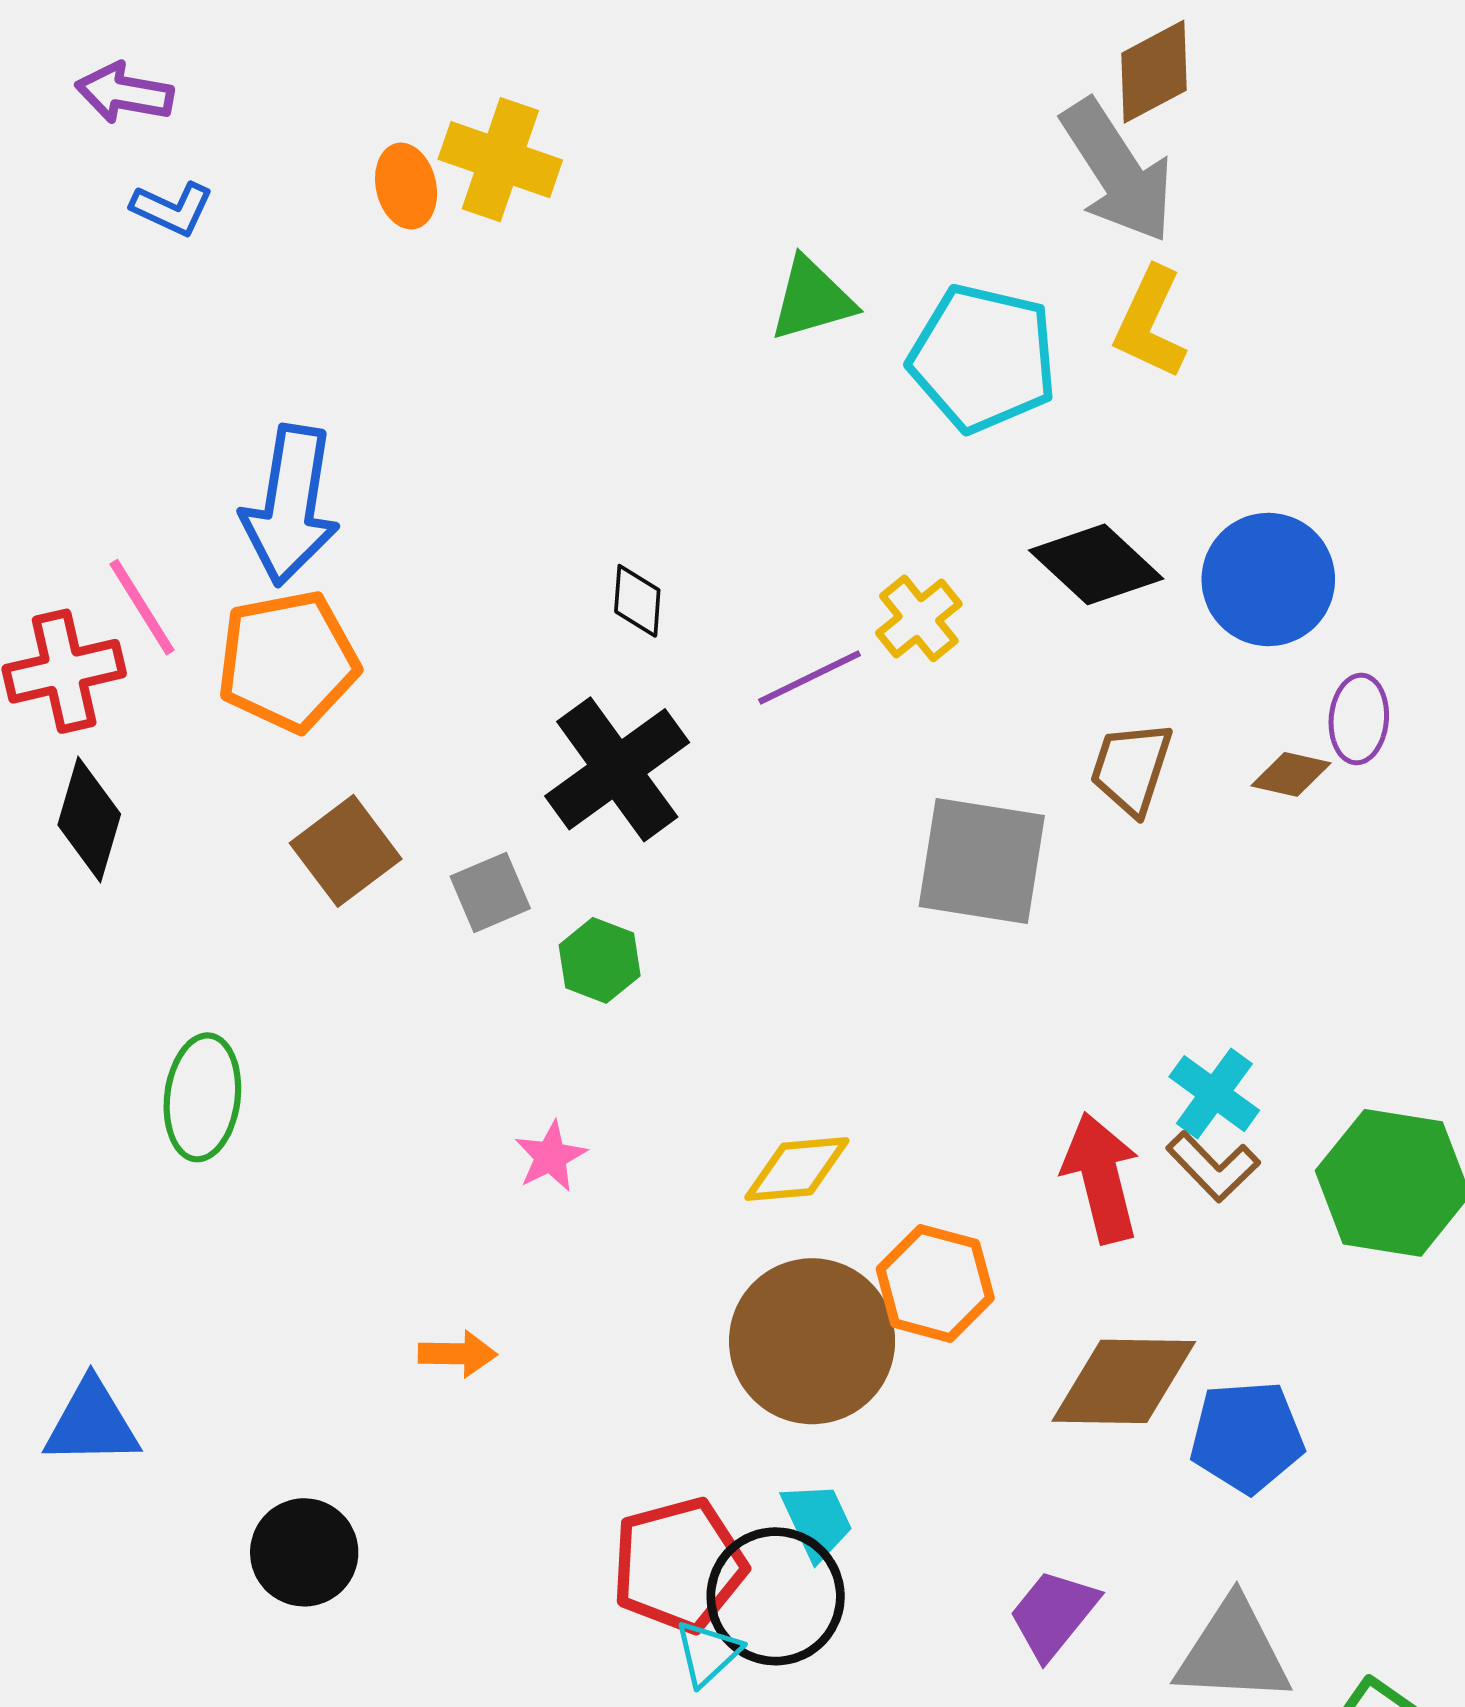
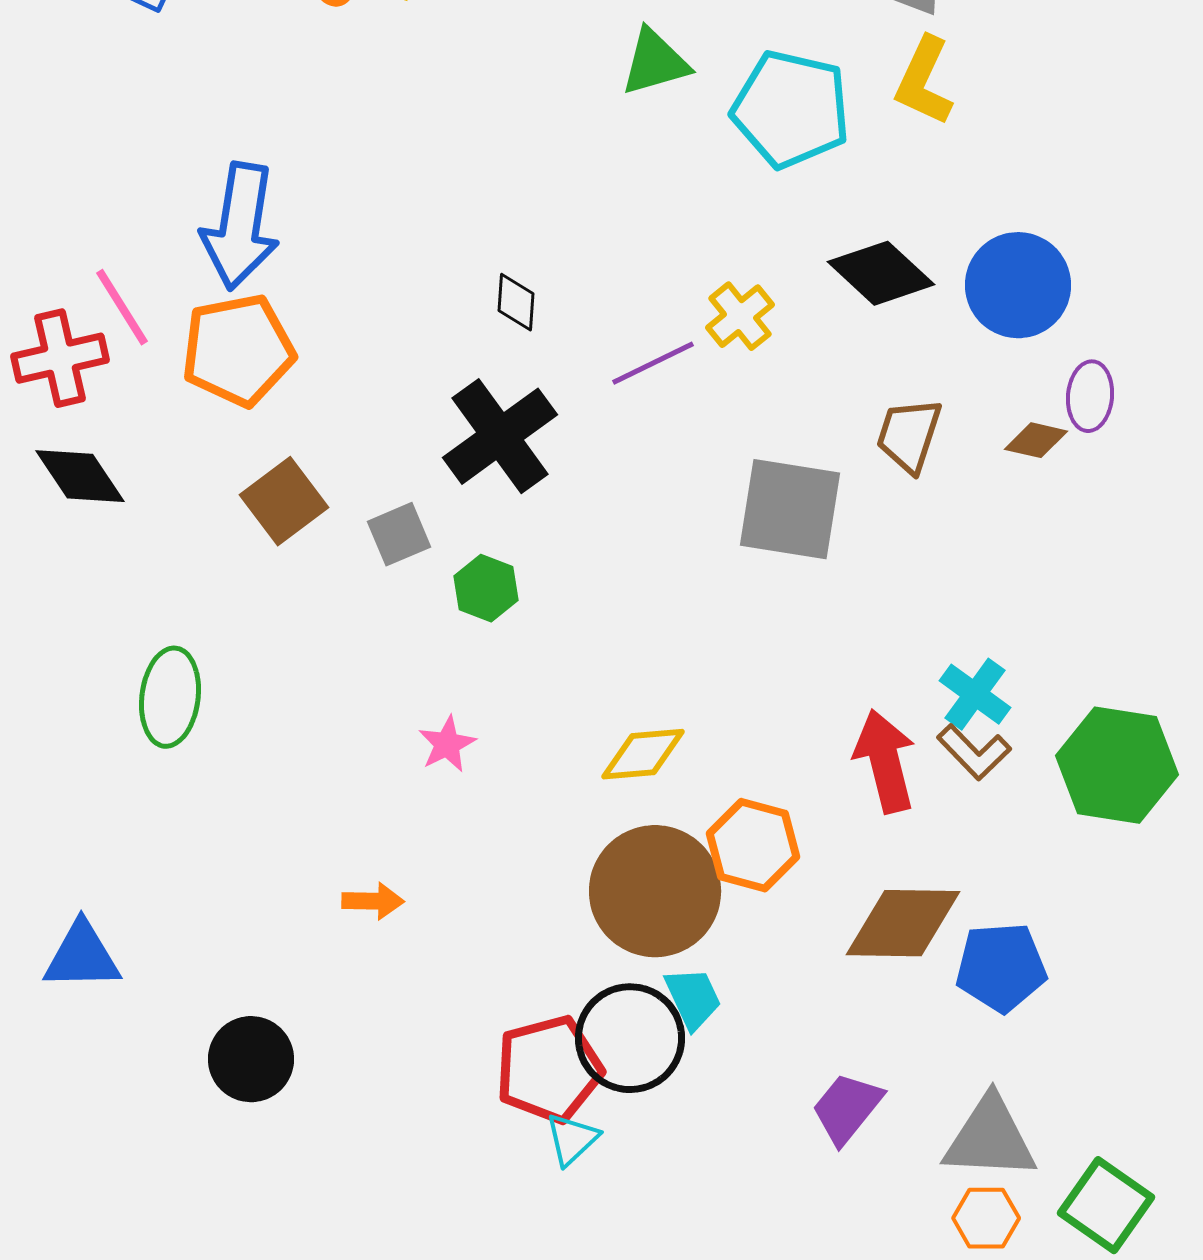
black diamond: (89, 820) -> (80, 476), turned -50
cyan trapezoid: (817, 1521) -> (693, 998), moved
black circle: (776, 1596) -> (630, 1038), moved

